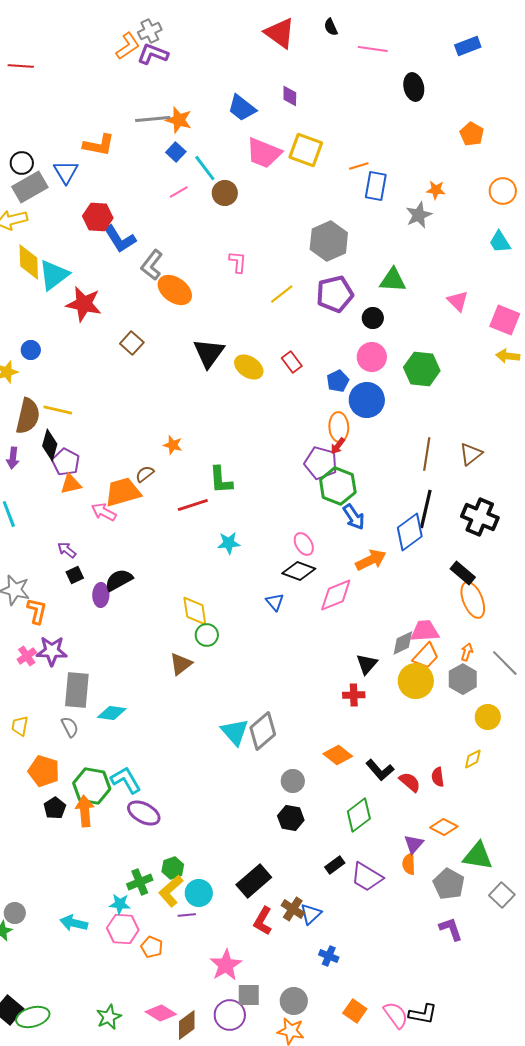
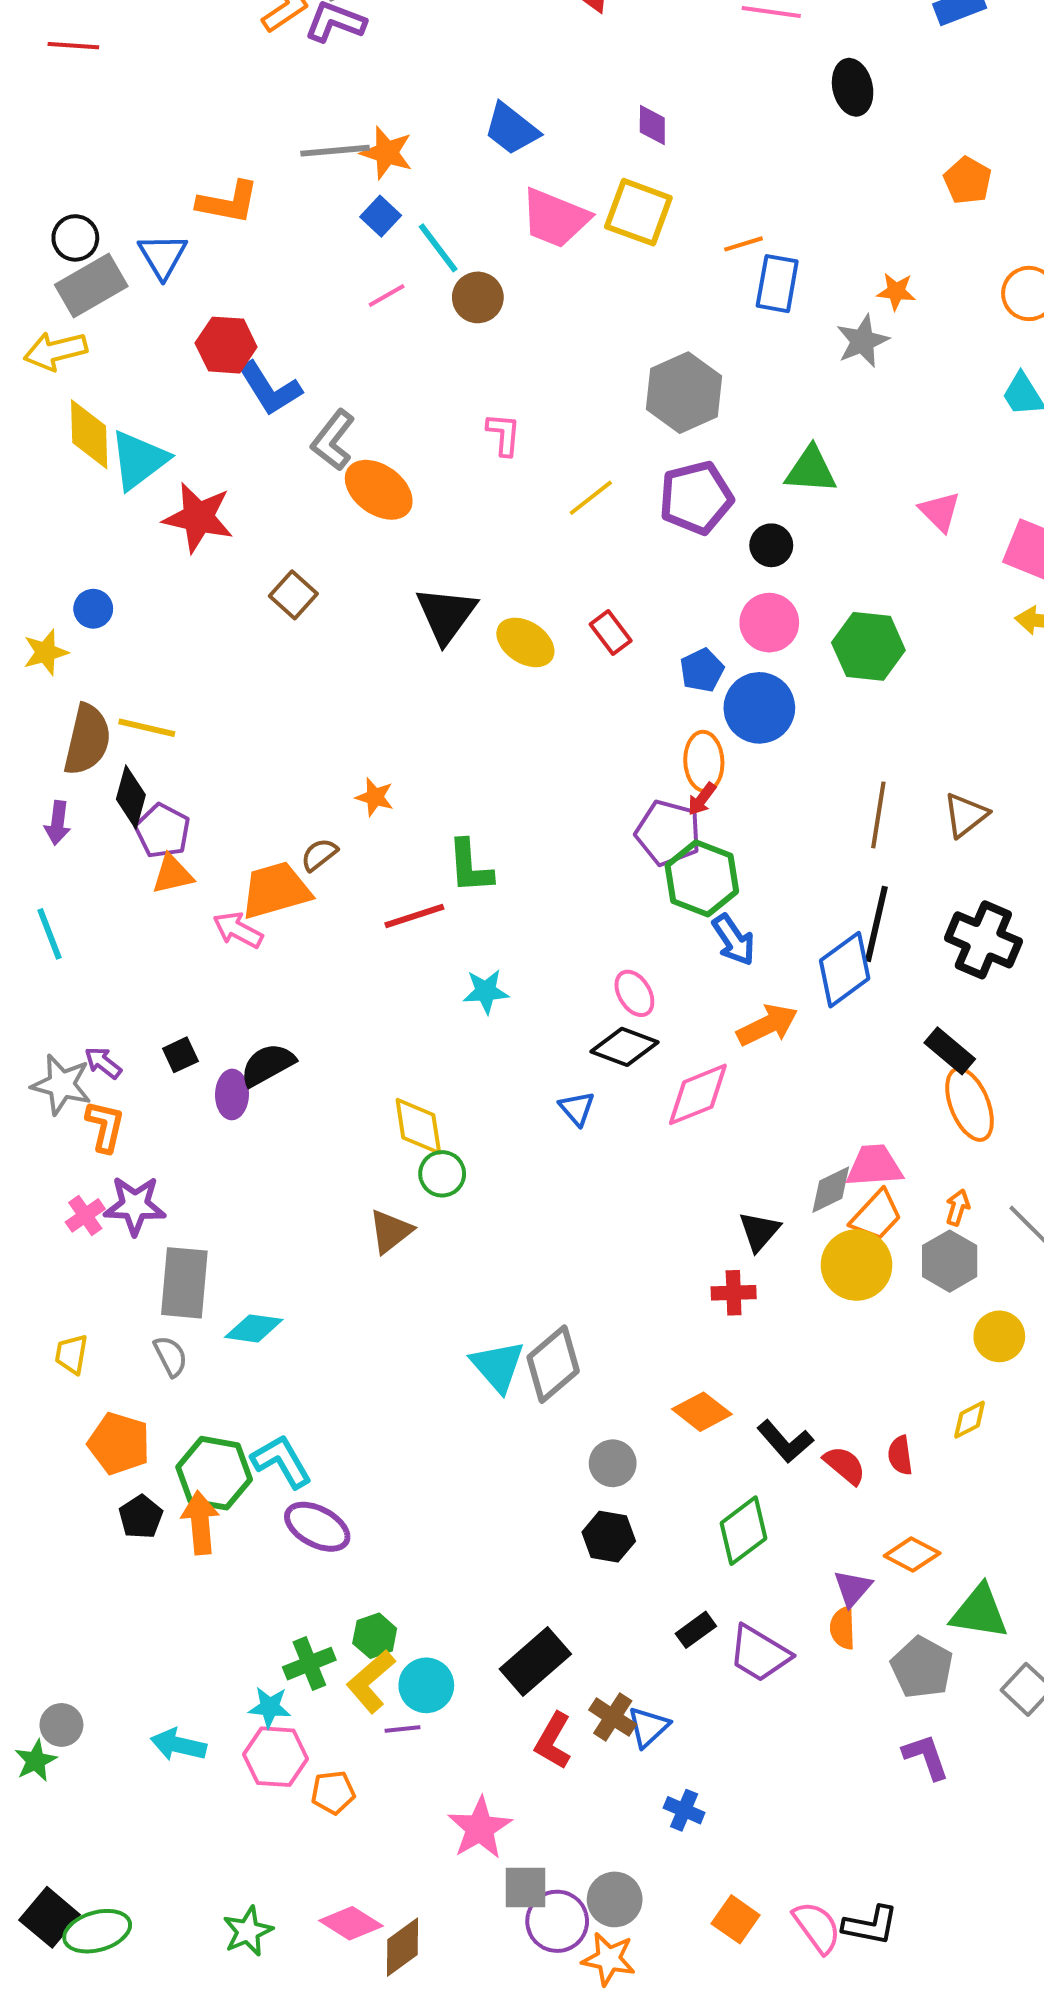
purple diamond: (290, 96) -> (652, 125), moved
purple arrow: (67, 550) -> (103, 1063), moved
orange pentagon: (152, 947) -> (333, 1792), turned -30
purple circle: (230, 1015) -> (557, 1921), moved

